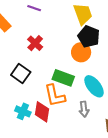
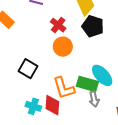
red cross: (35, 43) -> (58, 25), moved
orange circle: (81, 52) -> (63, 47), moved
green rectangle: (63, 78) -> (87, 84), moved

